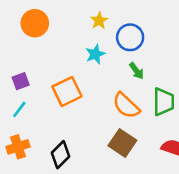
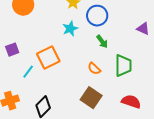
orange semicircle: (126, 106) -> (94, 69), size x0.6
cyan line: (19, 109) -> (28, 72), moved

